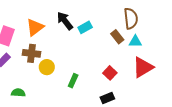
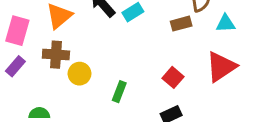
brown rectangle: (117, 37) -> (181, 24), turned -64
cyan triangle: (135, 41) -> (225, 23), moved

